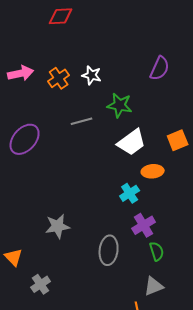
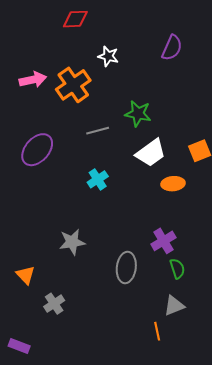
purple semicircle: (160, 68) -> (172, 48), moved
white star: (92, 75) -> (108, 56), moved
orange cross: (59, 78) -> (73, 85), size x1.5
cyan cross: (130, 193) -> (98, 179), moved

